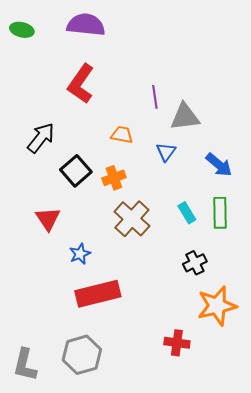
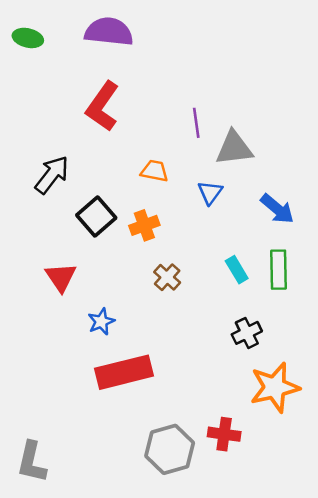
brown cross: (132, 219) -> (167, 277), size x0.6
gray hexagon: (82, 355) -> (170, 449), moved

